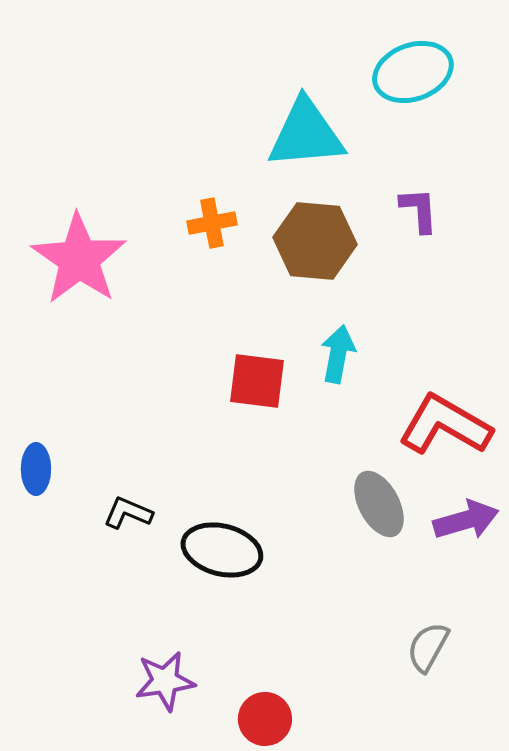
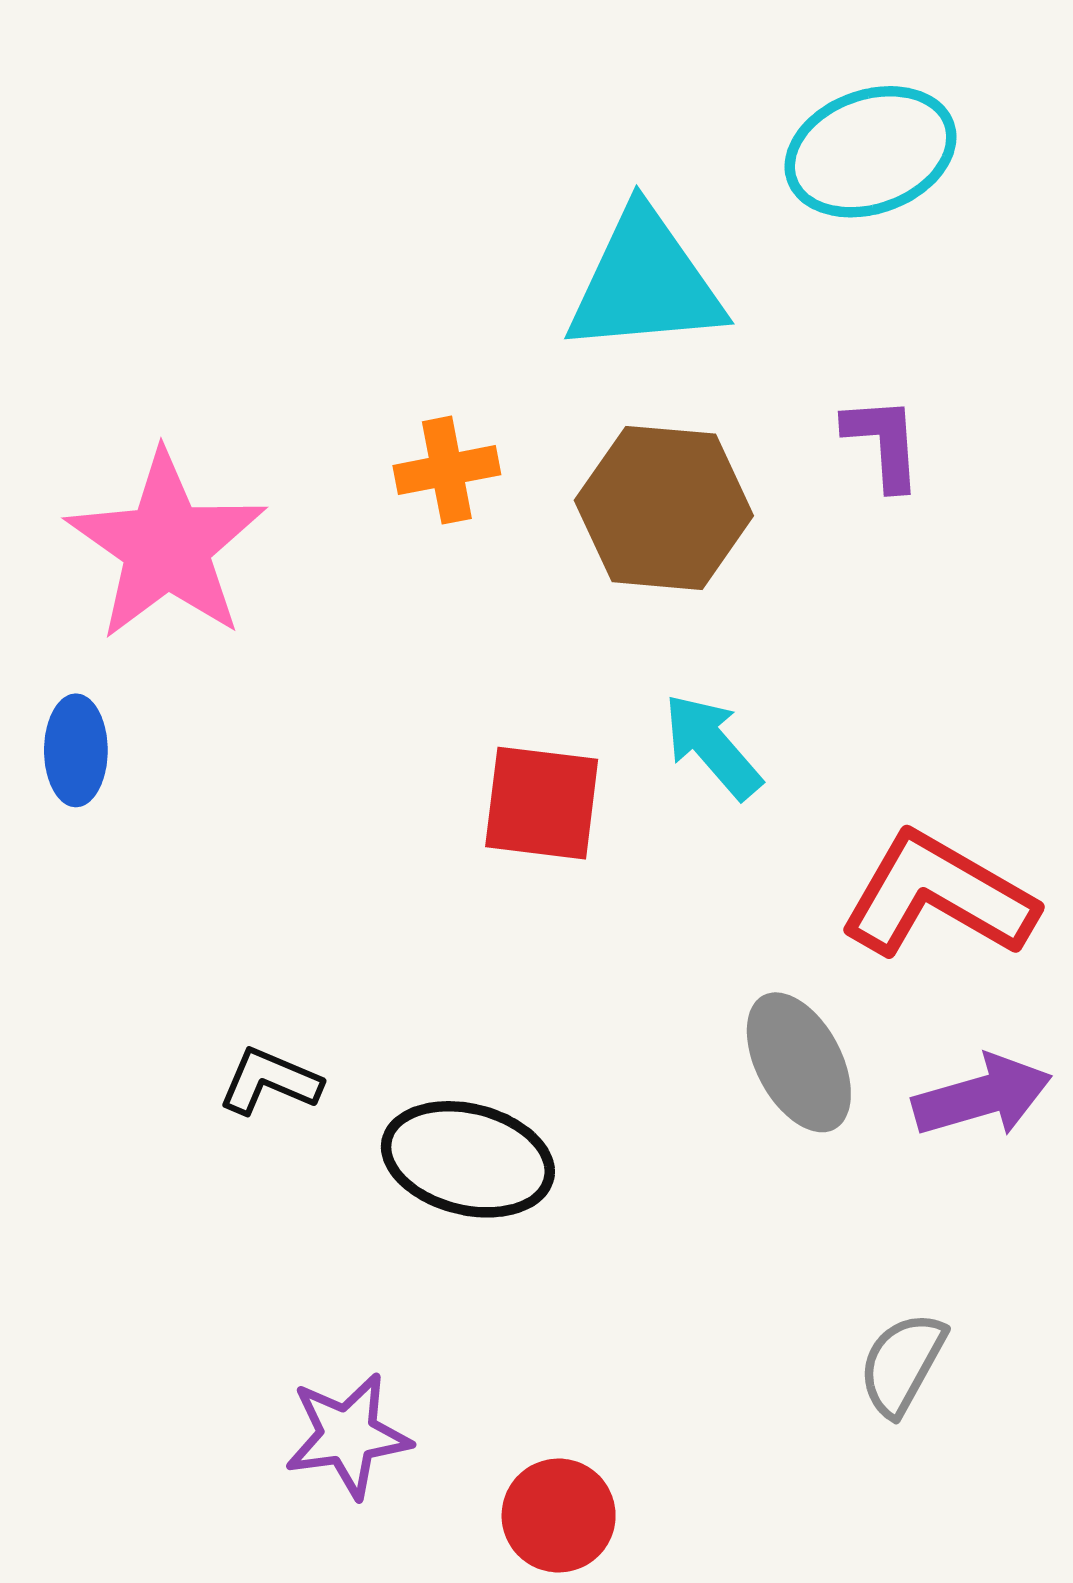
cyan arrow: (338, 354) -> (712, 746), turned -52
blue ellipse: (36, 469) -> (76, 750), moved

